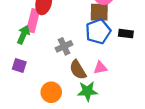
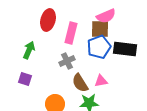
pink rectangle: (33, 21) -> (71, 33), moved
black rectangle: (126, 34) -> (125, 49), size x1.6

